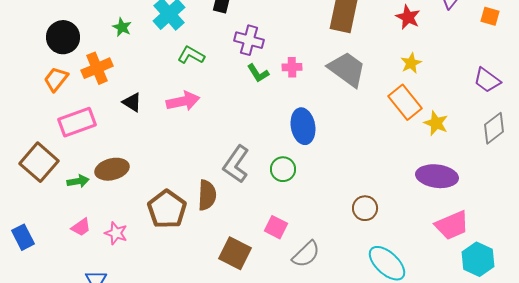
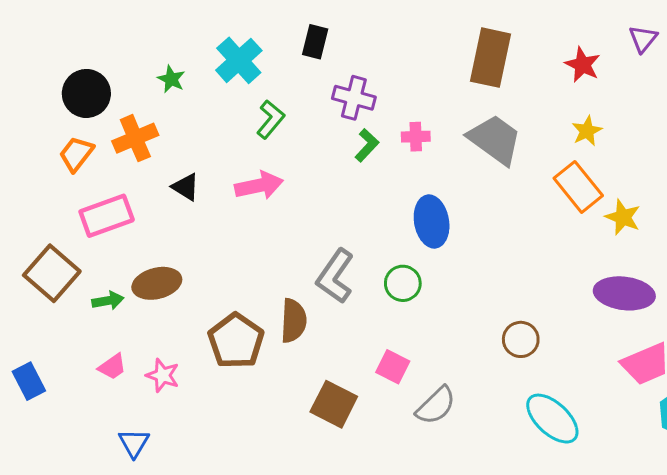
green L-shape: (191, 55) -> (270, 119), turned 100
green L-shape: (258, 73) -> (367, 145), turned -105

